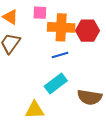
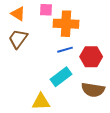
red hexagon: (87, 31) -> (91, 57), moved

